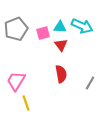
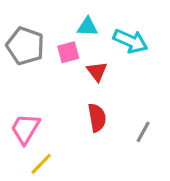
cyan triangle: (60, 27) -> (87, 27), moved
gray pentagon: (16, 29) -> (25, 46), turned -30
yellow line: (26, 103) -> (41, 164), turned 63

